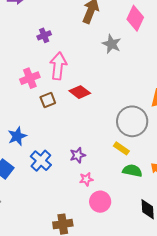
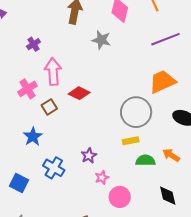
blue star: (17, 136) -> (33, 137), moved
yellow rectangle: (121, 148) -> (131, 141), turned -35

